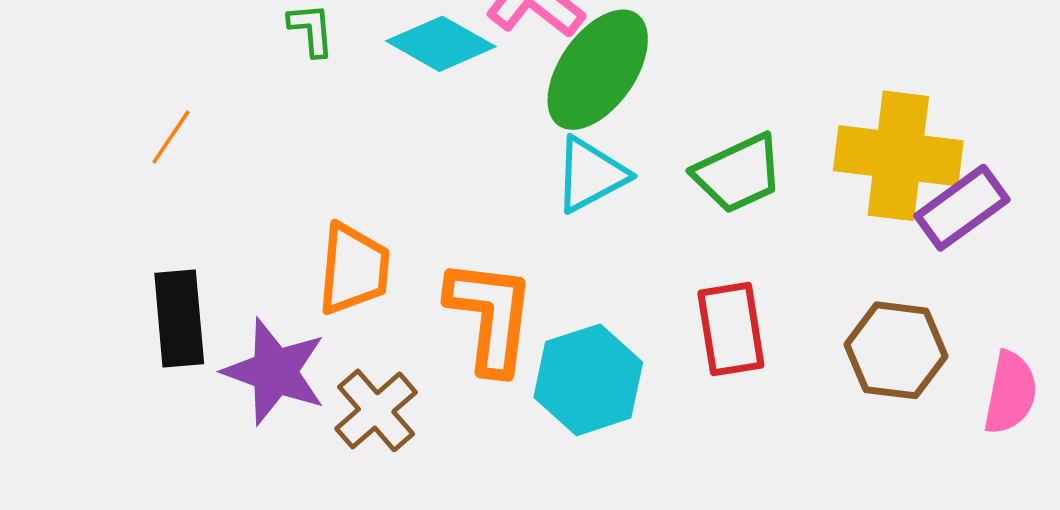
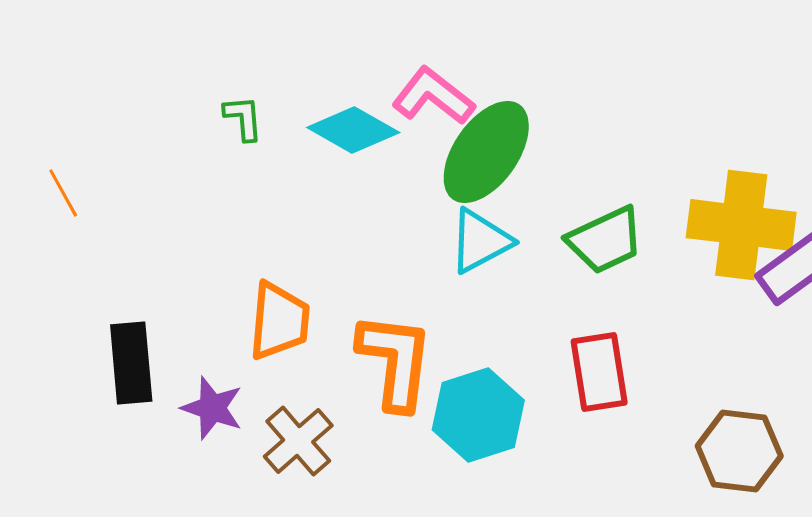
orange line: (171, 137) -> (63, 193), moved, turned -63
brown hexagon: (896, 350) -> (739, 451), moved
purple star: (275, 372) -> (212, 408), size x0.7

